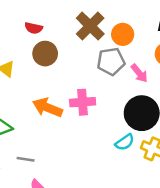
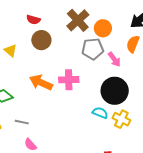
cyan semicircle: (125, 142) -> (100, 113), turned -126

